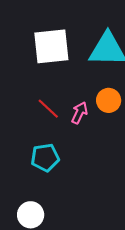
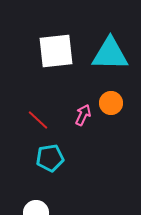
red line: (48, 109) -> (38, 120), moved

